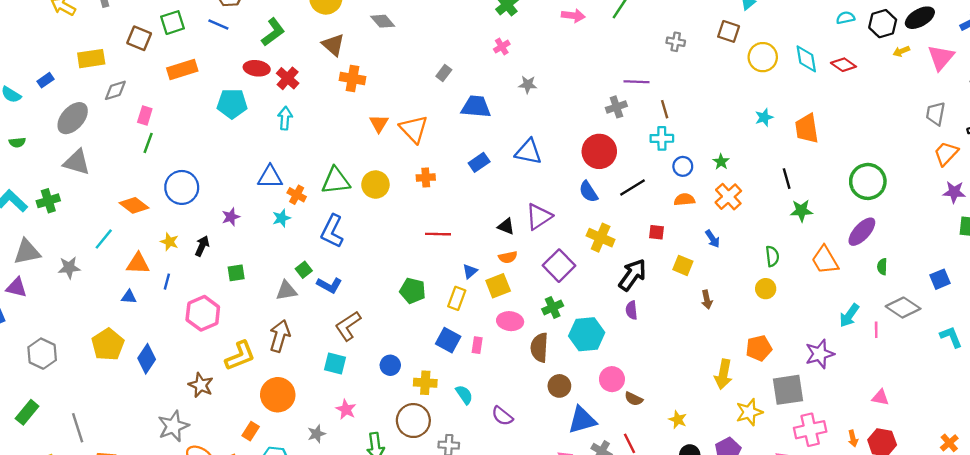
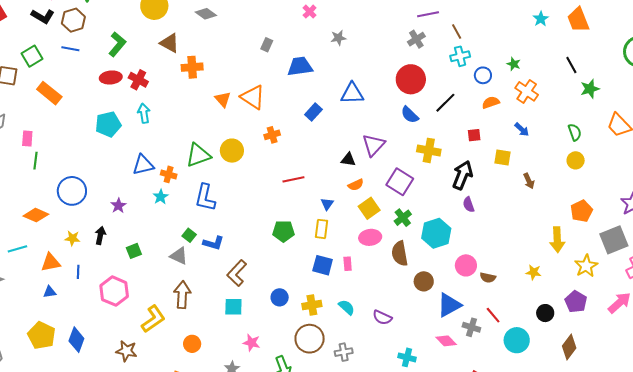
orange rectangle: (182, 69) -> (49, 93), turned 70
cyan pentagon: (232, 104) -> (108, 124), moved
cyan line: (104, 239) -> (17, 249), turned 48
yellow square: (498, 286) -> (369, 208), moved
gray triangle: (286, 291) -> (179, 256), turned 48
orange circle: (278, 395) -> (192, 344), size x0.6
yellow star: (678, 420) -> (534, 272), moved

